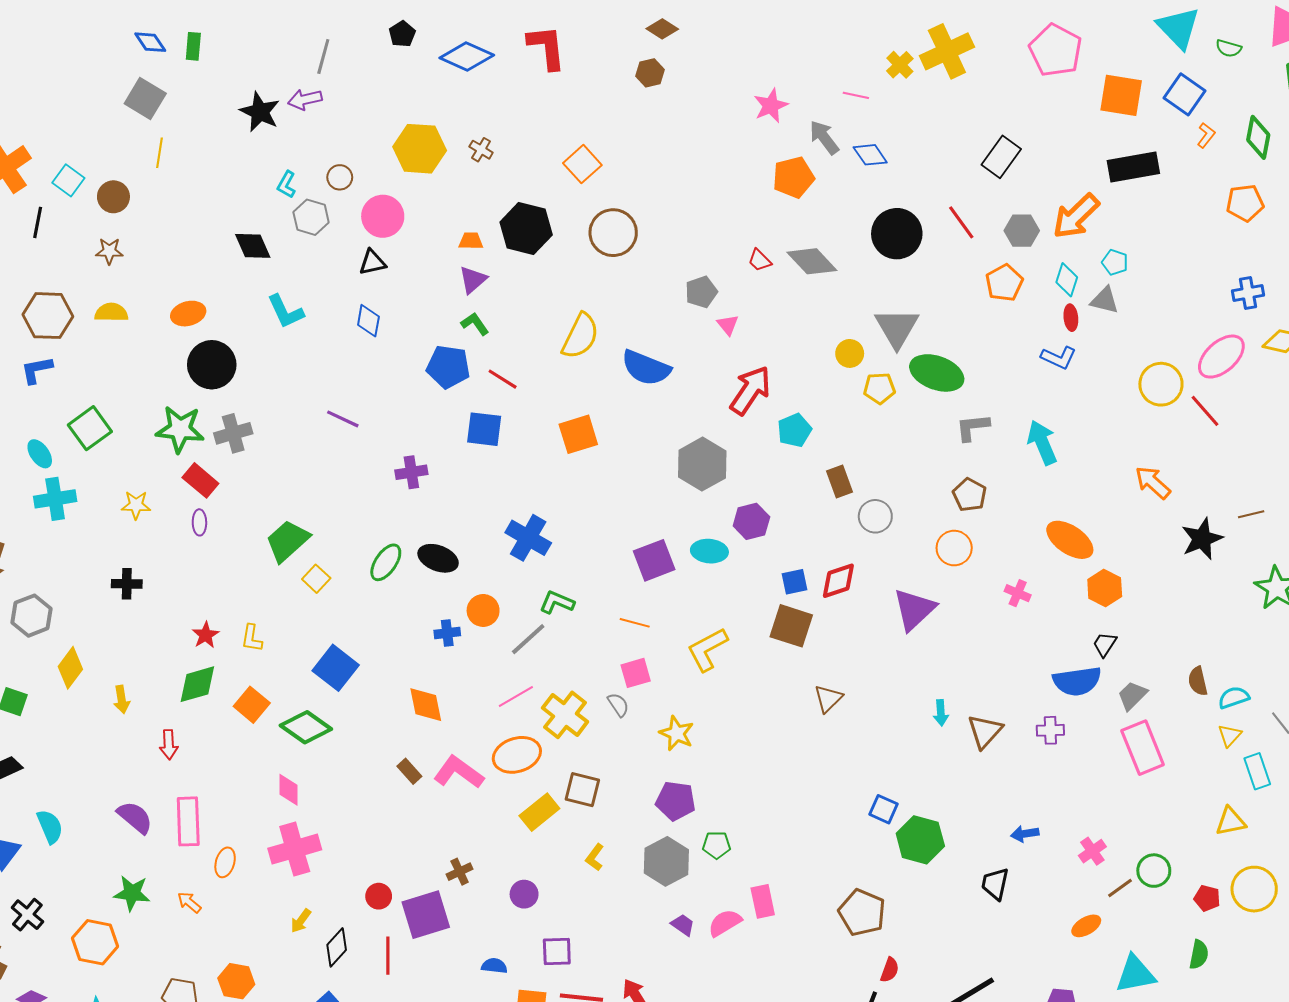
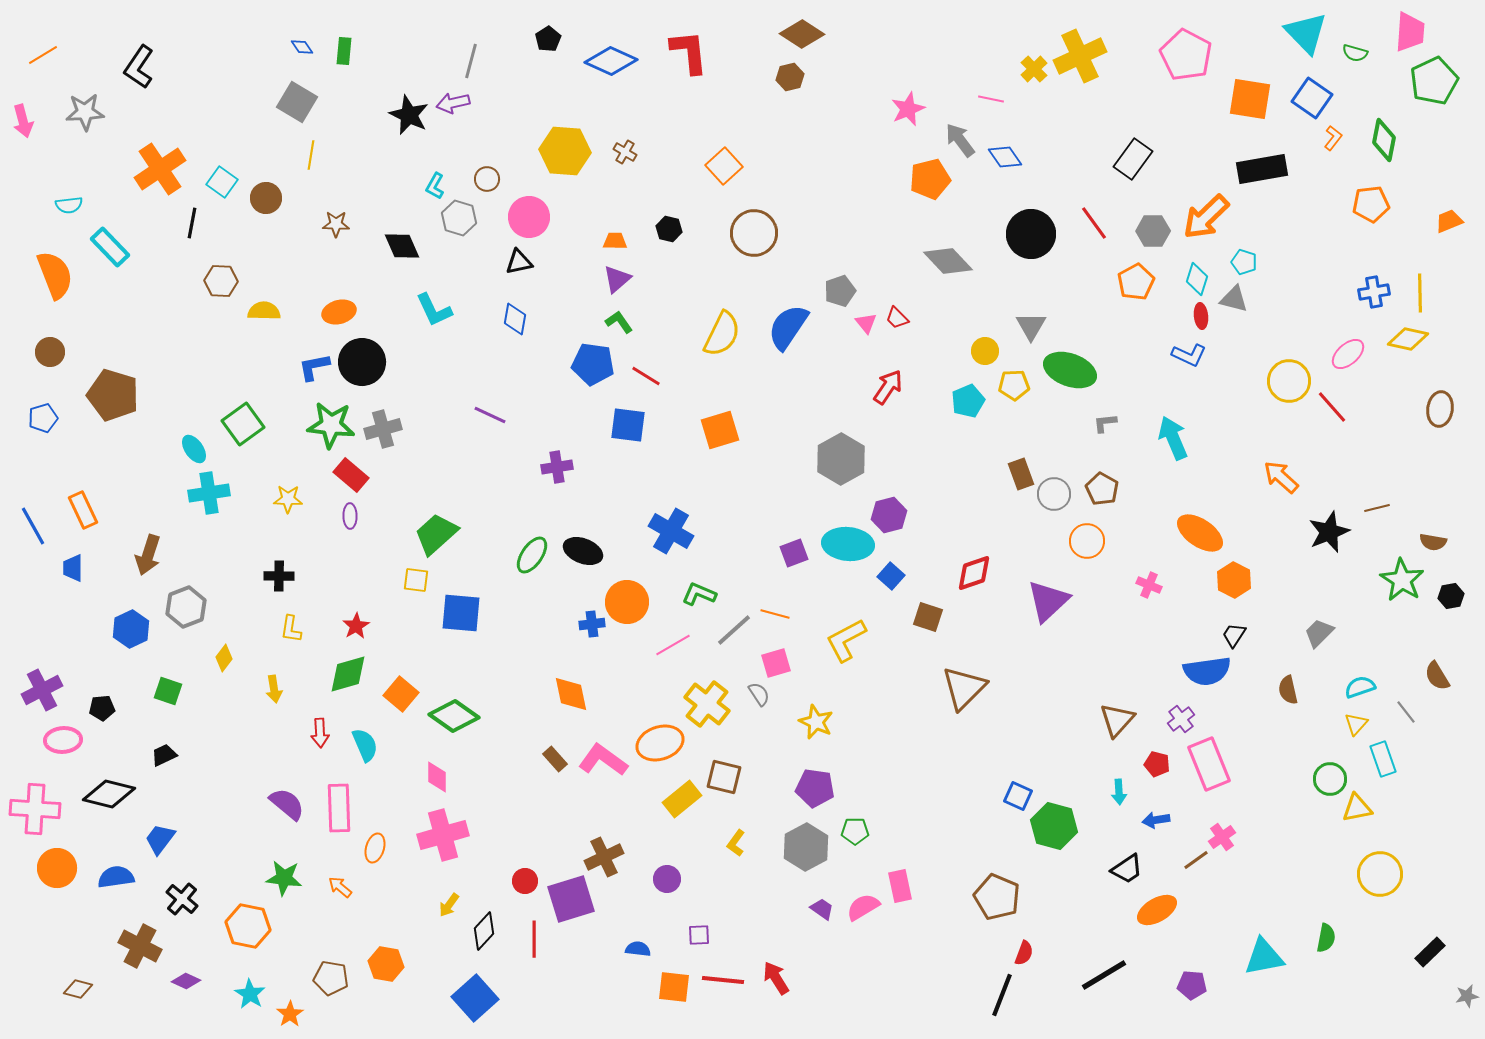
brown diamond: (662, 29) -> (802, 34), size x1.4
blue diamond: (150, 42) -> (302, 47), size x0.7
black hexagon: (526, 229) -> (669, 229), size x0.5
brown star: (109, 251) -> (336, 224), moved
red trapezoid: (760, 260) -> (897, 318), moved
brown hexagon: (48, 316) -> (221, 281), moved, size x0.7
gray triangle: (897, 328) -> (1031, 326), size x0.7
pink ellipse: (1221, 357) -> (1348, 354), size x0.7
blue semicircle: (646, 368) -> (788, 327), moved, turned 102
blue L-shape: (37, 370) -> (314, 367), moved
red arrow: (750, 390) -> (888, 387), size x0.7
gray L-shape: (973, 427) -> (1105, 423), size x0.7
cyan pentagon: (794, 430) -> (968, 401), moved
brown rectangle: (839, 481) -> (1021, 474), moved
gray circle: (875, 516) -> (1054, 494), moved
cyan ellipse: (709, 551) -> (848, 544), size x1.4
purple square: (654, 560) -> (794, 553), size x0.7
yellow square: (316, 579) -> (416, 580), moved, turned -36
blue square: (794, 582) -> (891, 576), moved, turned -36
orange circle: (483, 610) -> (627, 602), size x1.4
brown square: (791, 626) -> (928, 617), size x0.7
yellow L-shape: (252, 638) -> (291, 629), moved
gray line: (528, 639) -> (734, 630), moved
yellow diamond: (70, 668) -> (224, 658), size x0.7
blue square: (336, 668) -> (461, 613), moved, turned -33
brown semicircle: (1198, 681) -> (1288, 690), moved
gray trapezoid: (1132, 695) -> (1319, 633), moved
pink line: (516, 697) -> (673, 645), moved
brown triangle: (828, 699) -> (964, 688), size x1.6
cyan arrow: (941, 713) -> (1119, 792), moved
purple cross: (1050, 730) -> (1181, 719), turned -36
pink rectangle: (1143, 748) -> (1209, 764), moved
cyan semicircle: (50, 827) -> (365, 745), moved
green circle: (1154, 871) -> (1330, 779), moved
brown cross: (460, 872) -> (604, 857), size x1.5
black trapezoid: (995, 884) -> (1127, 869), turned -136
brown line: (1120, 888) -> (1196, 860), moved
red pentagon: (1207, 898) -> (1157, 764), moved
orange ellipse: (1086, 926) -> (1157, 910), moved, size x1.4
purple square: (557, 951) -> (699, 935), size x0.7

